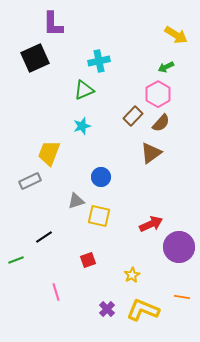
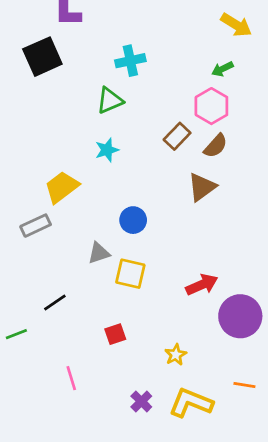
yellow trapezoid: (49, 153) -> (62, 187), turned 32

